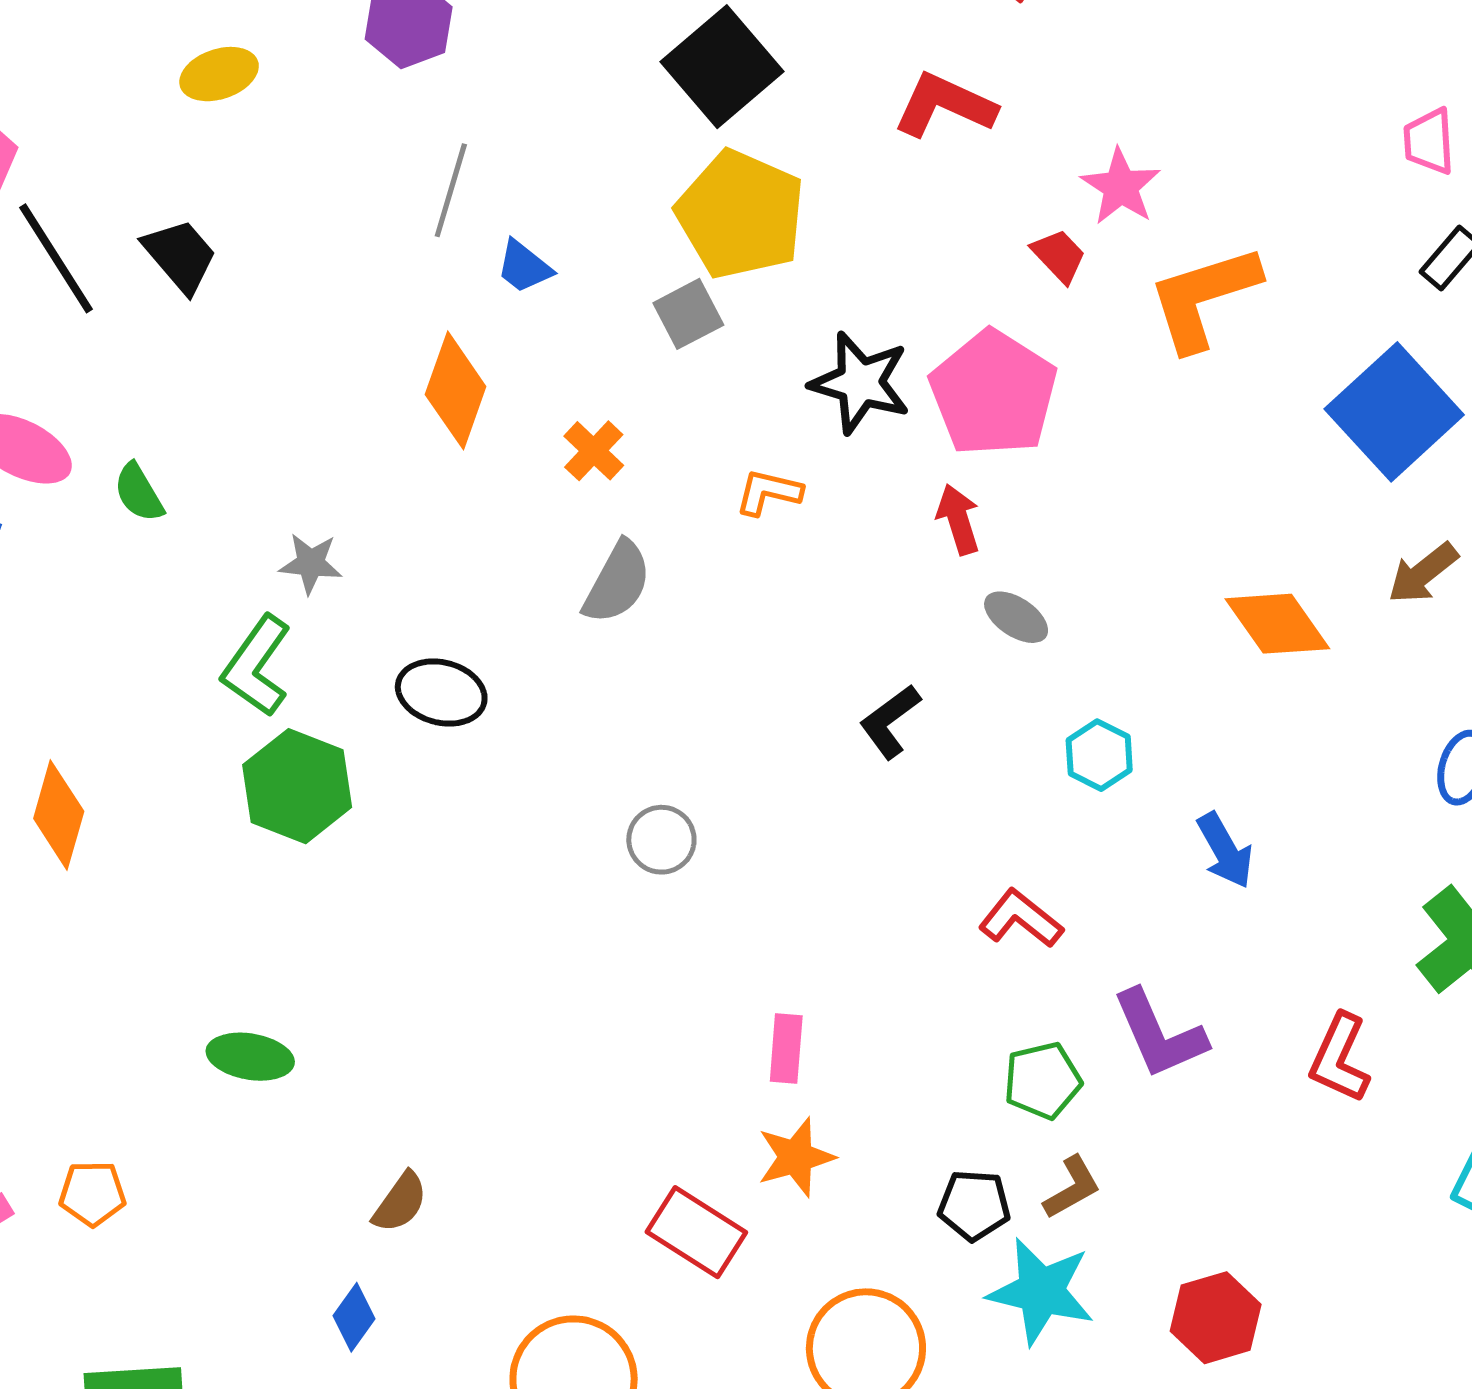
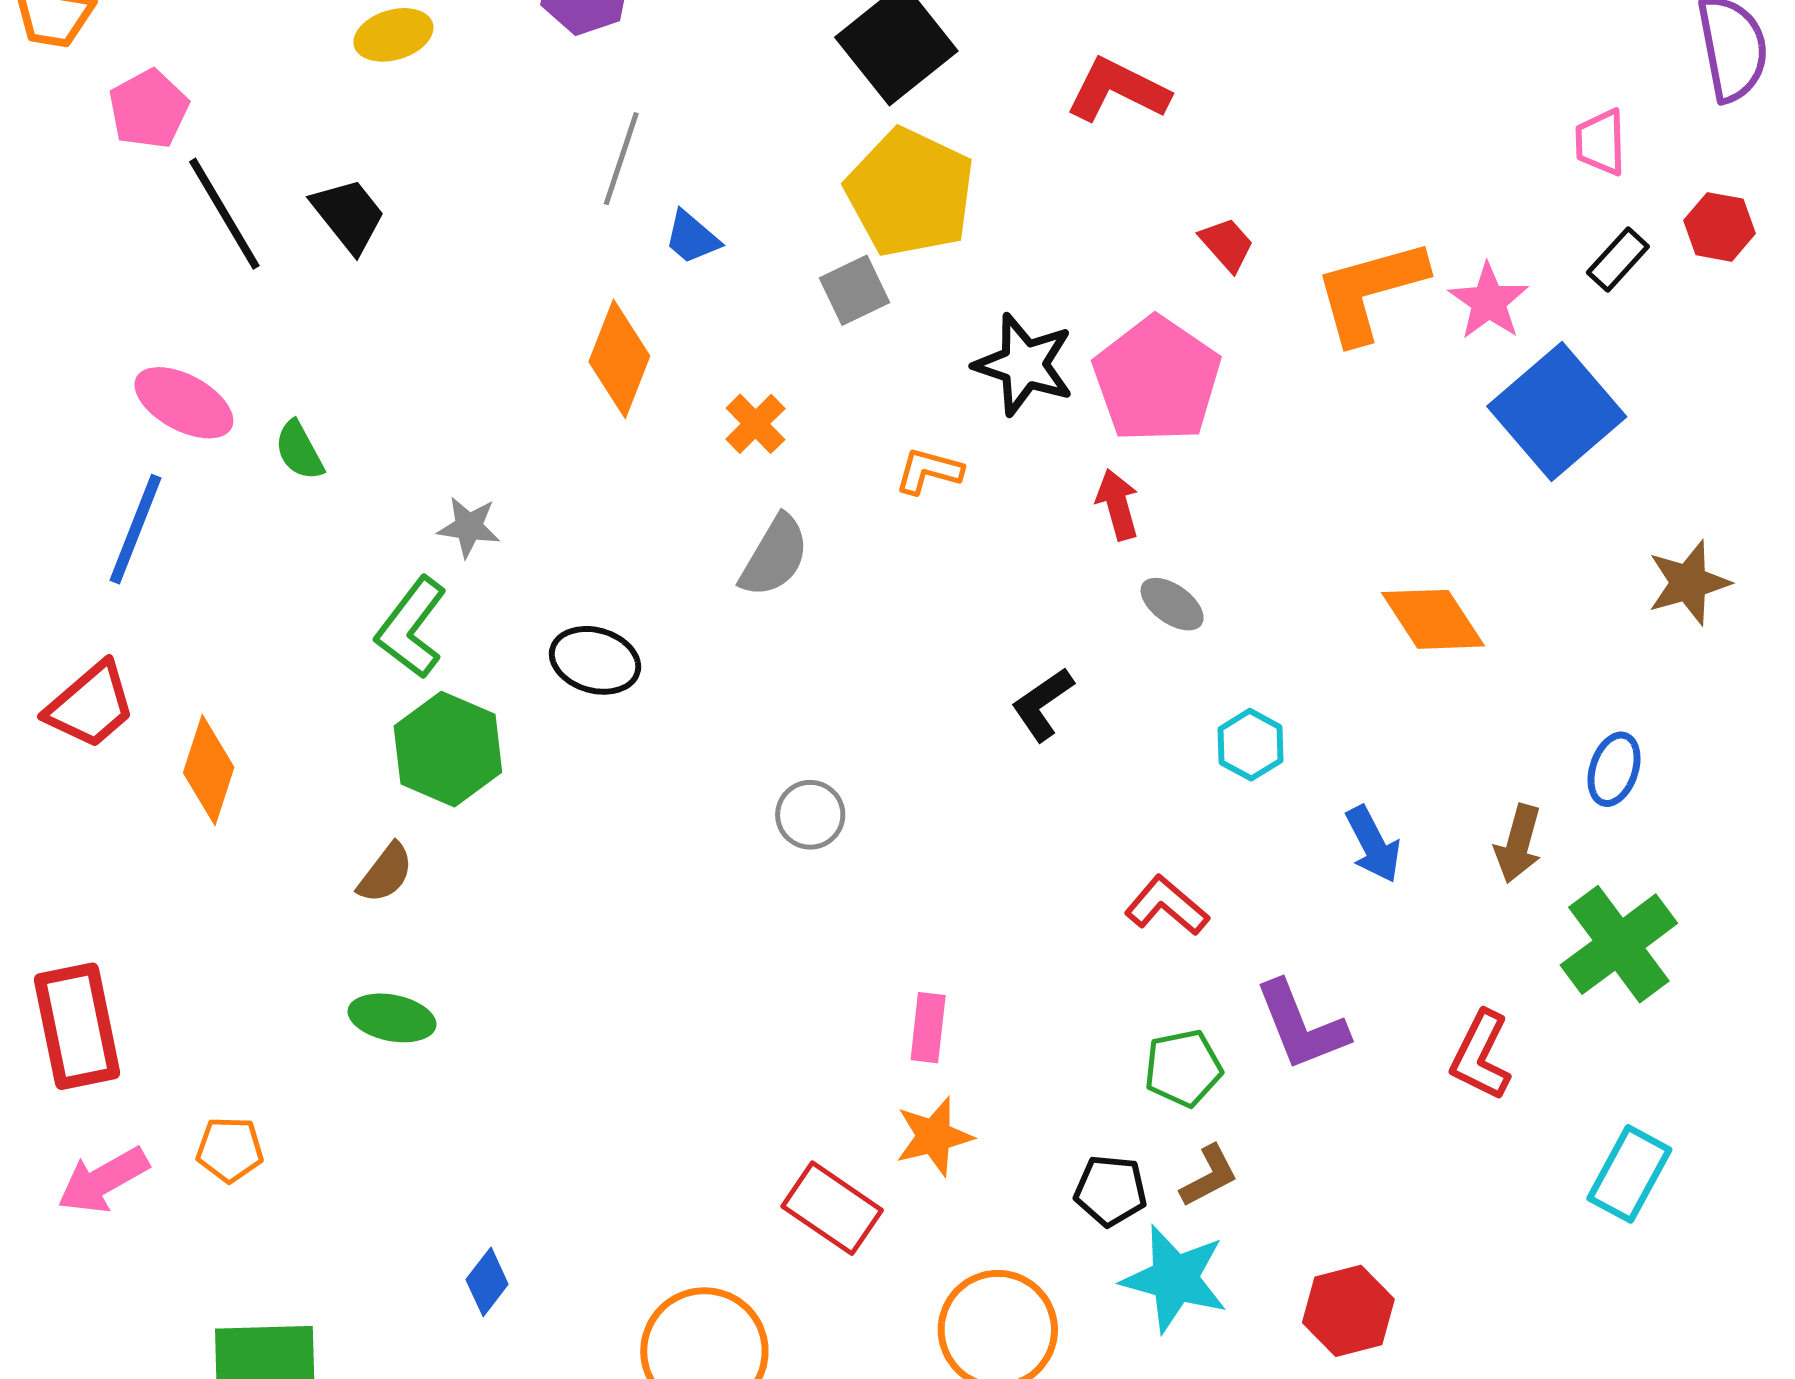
pink star: (1121, 187) -> (1489, 301), moved
brown arrow: (1423, 573) -> (1518, 844), moved, turned -38
brown semicircle: (400, 1202) -> (385, 873), moved

